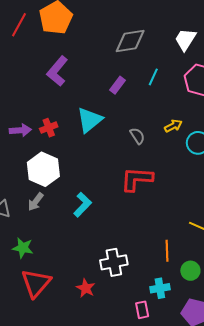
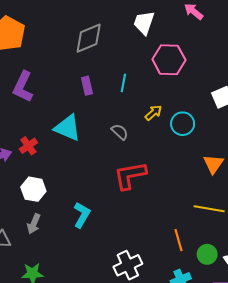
cyan line: (153, 77) -> (123, 83), moved
purple rectangle: (117, 85) -> (87, 86), turned -36
cyan triangle: (89, 120) -> (68, 128), turned -44
white hexagon: (43, 169) -> (33, 189), size x0.7

